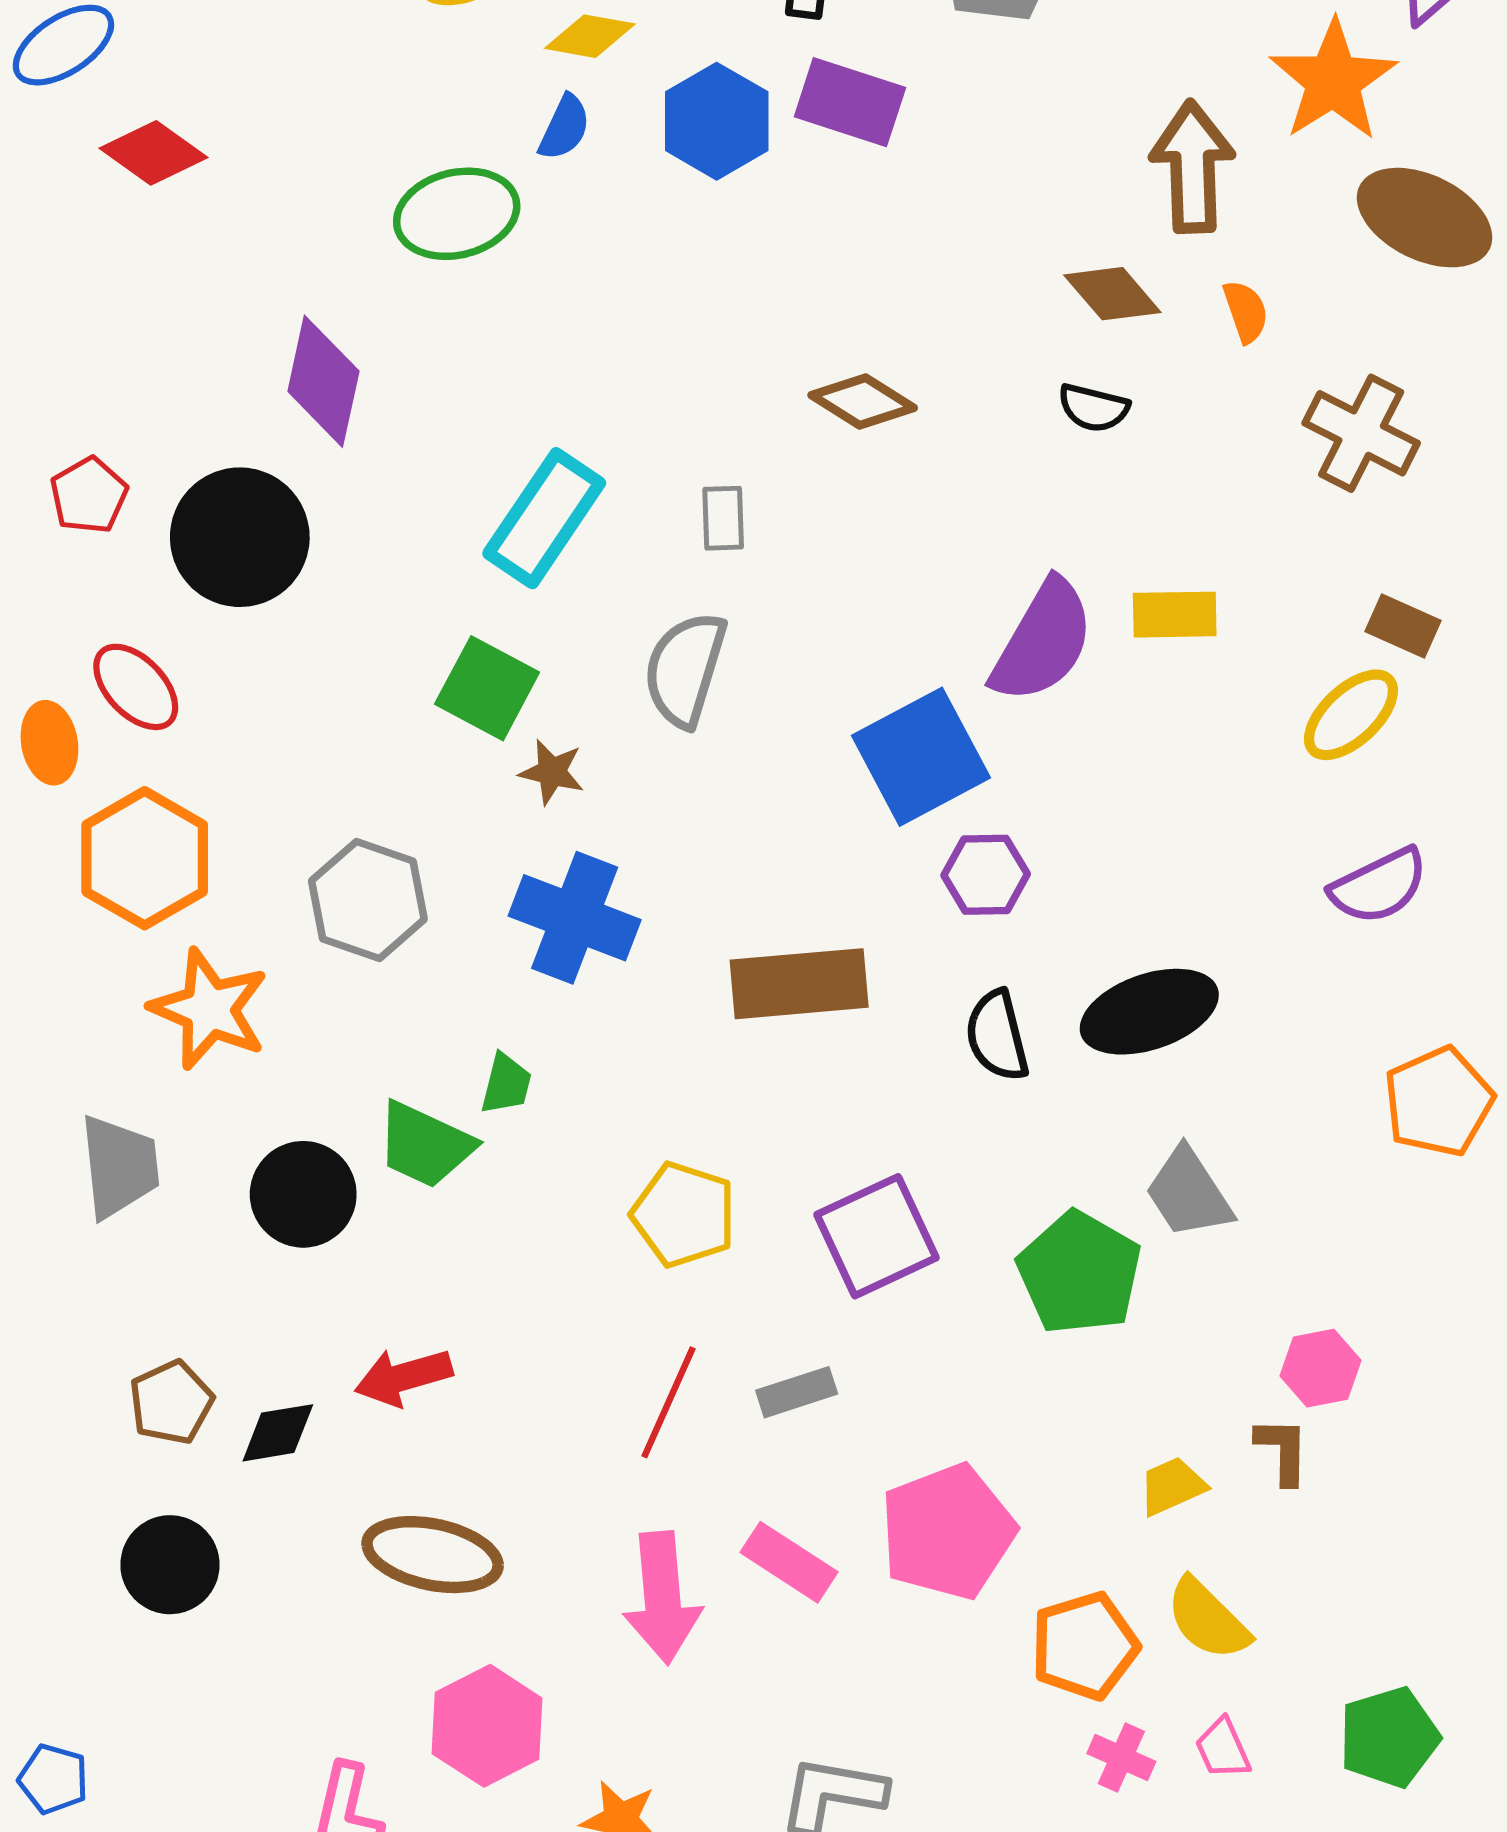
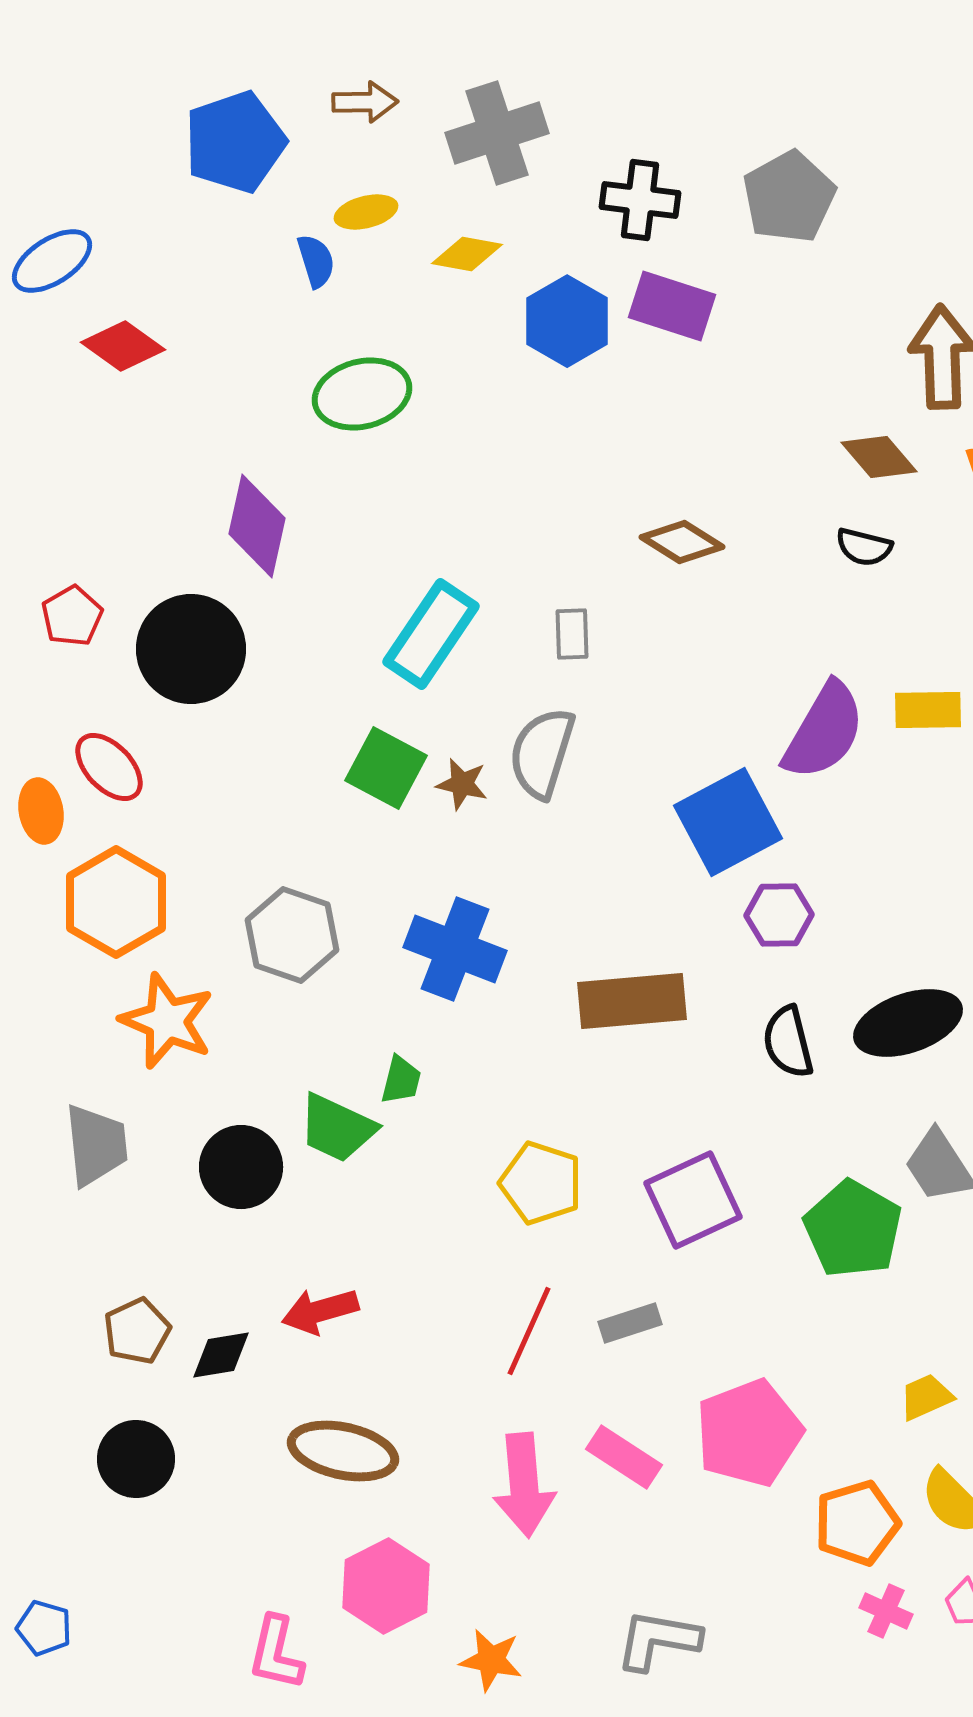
blue semicircle: (564, 128) -> (316, 261), moved, turned -42
brown star: (552, 772) -> (462, 784), moved

